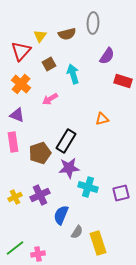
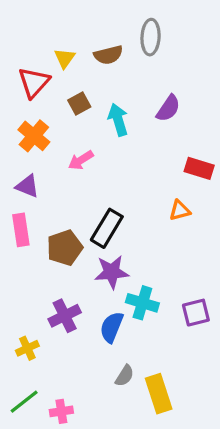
purple semicircle: (107, 56) -> (168, 108), moved
red rectangle: (123, 81) -> (199, 168), moved
orange triangle: (102, 119) -> (180, 210), moved
yellow cross: (15, 197) -> (27, 348), moved
blue semicircle: (61, 215) -> (112, 327), moved

